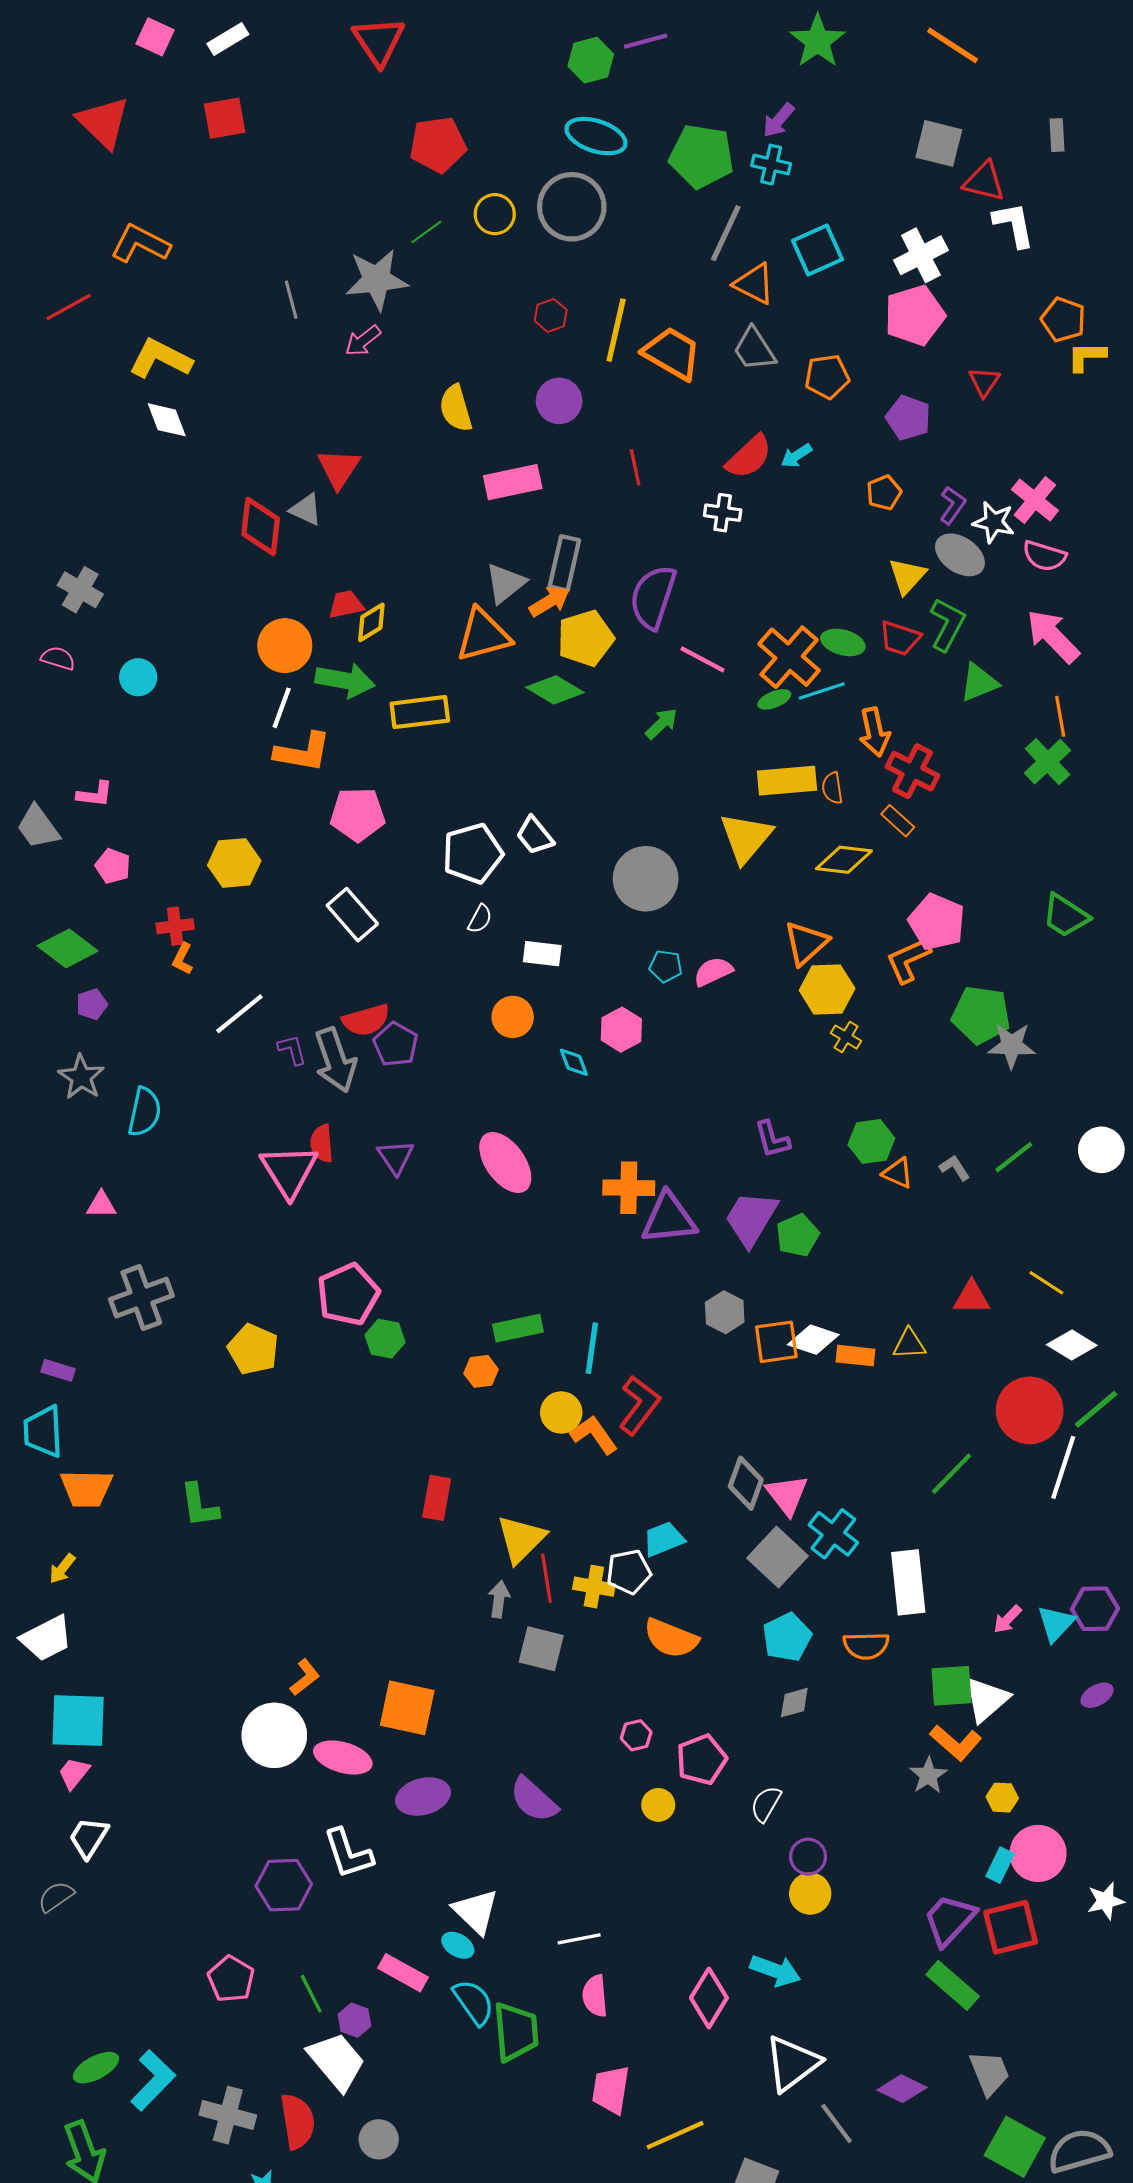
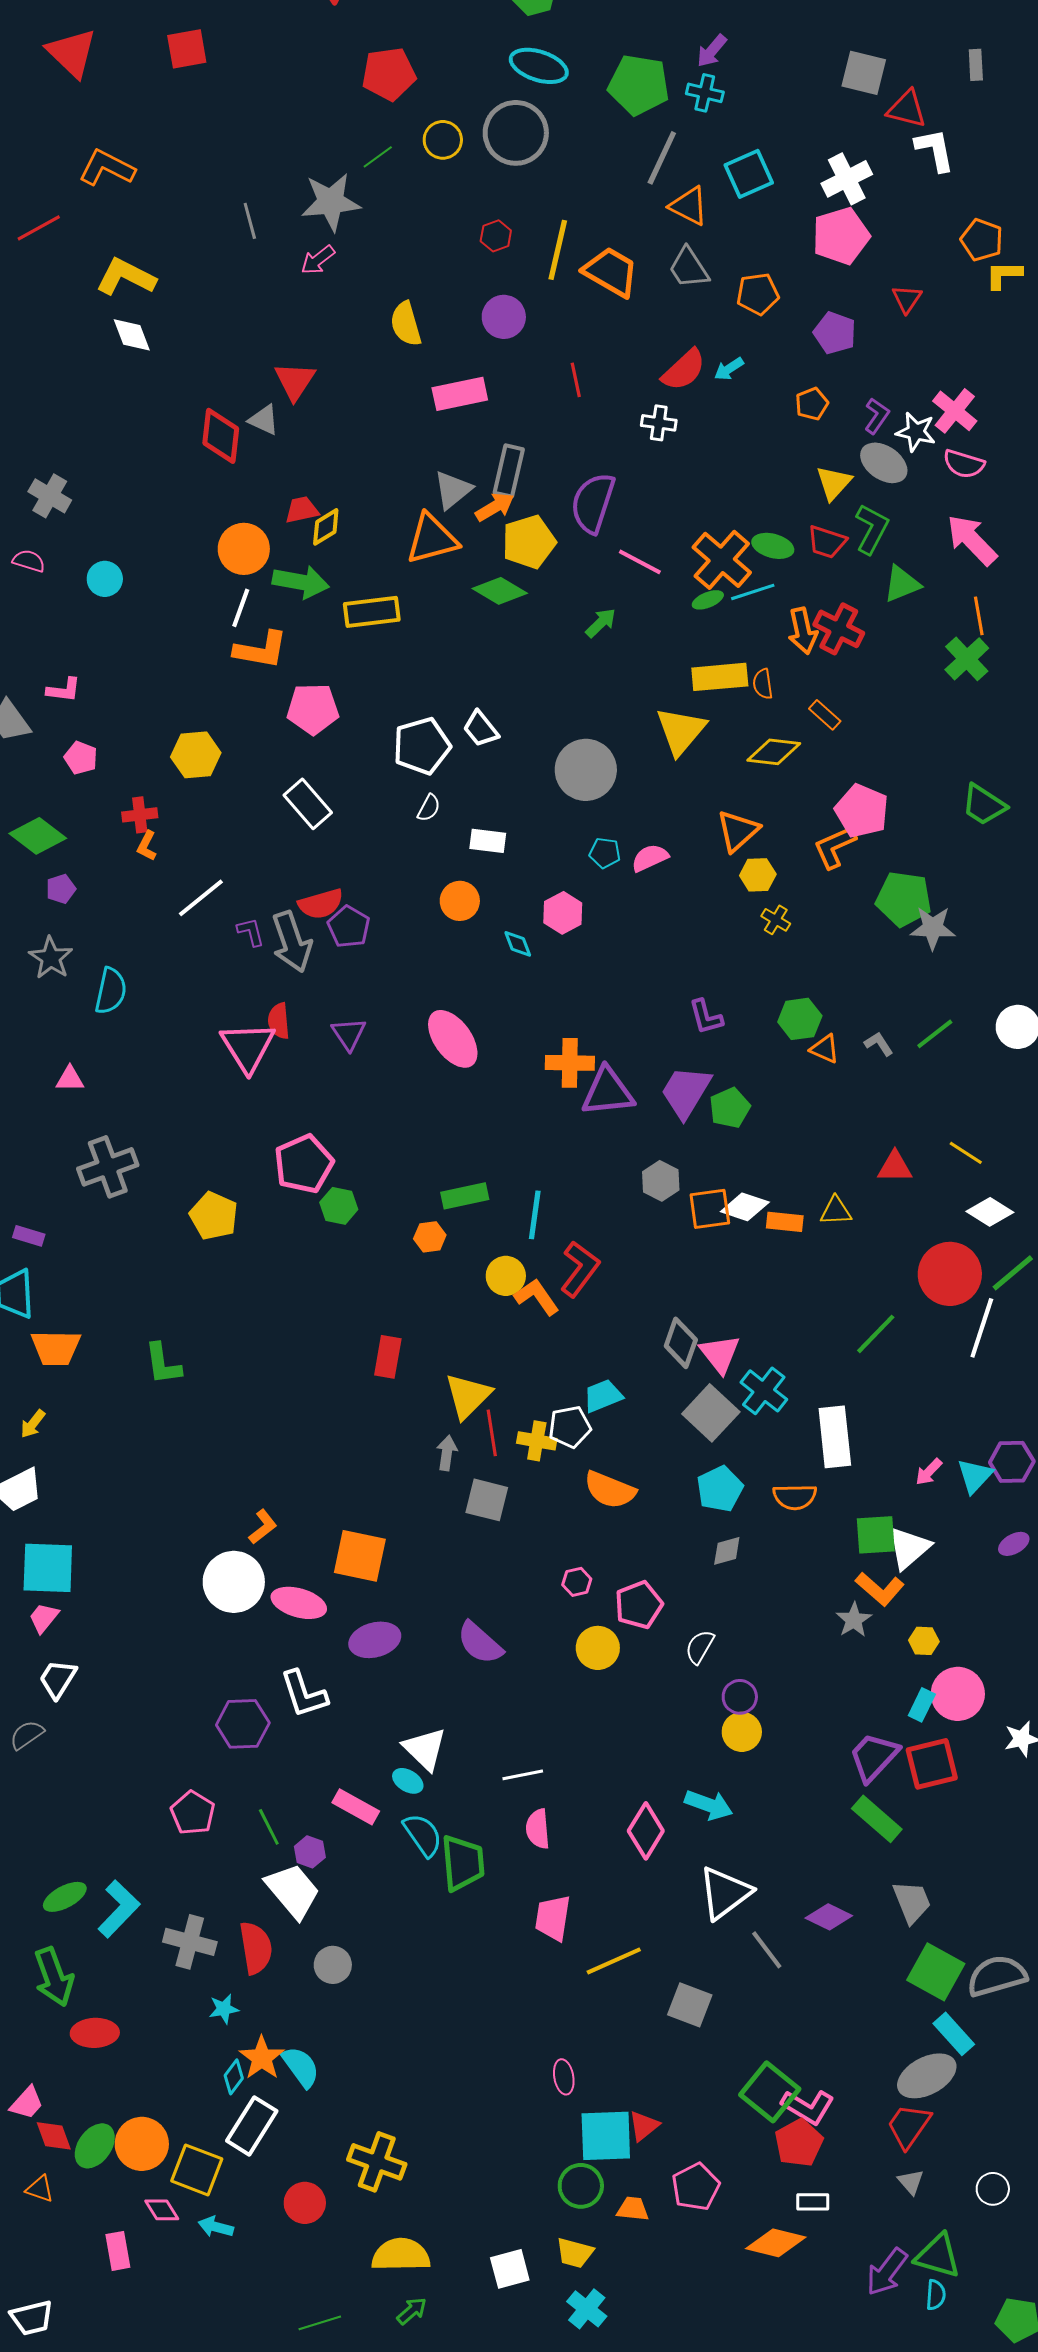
red cross: (912, 771) -> (839, 629), moved
yellow hexagon: (827, 989) -> (758, 875), size x0.7
yellow circle: (658, 1805) -> (598, 1648), size x1.4

